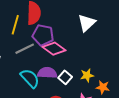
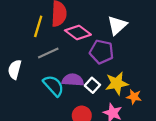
purple pentagon: (43, 35) -> (102, 52), moved
pink diamond: (54, 49) -> (78, 32), moved
yellow star: (87, 75) -> (117, 83), size x1.5

